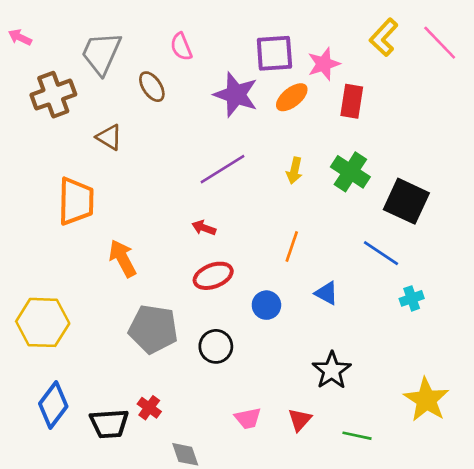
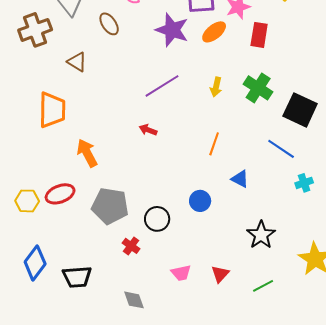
red ellipse: (213, 276) -> (60, 194), moved
blue circle: (266, 305) -> (200, 201), moved
yellow hexagon: (43, 322) -> (27, 201), size x0.6
black star: (332, 370) -> (261, 235), moved
red cross: (149, 408) -> (131, 246), moved
green line: (357, 436) -> (263, 286), turned -40

